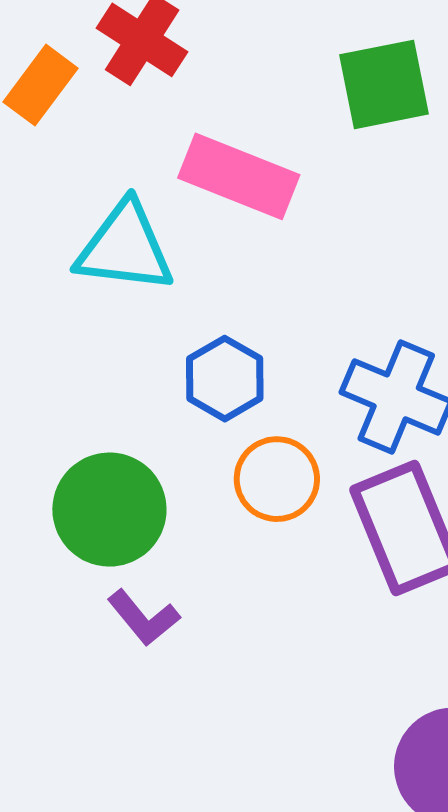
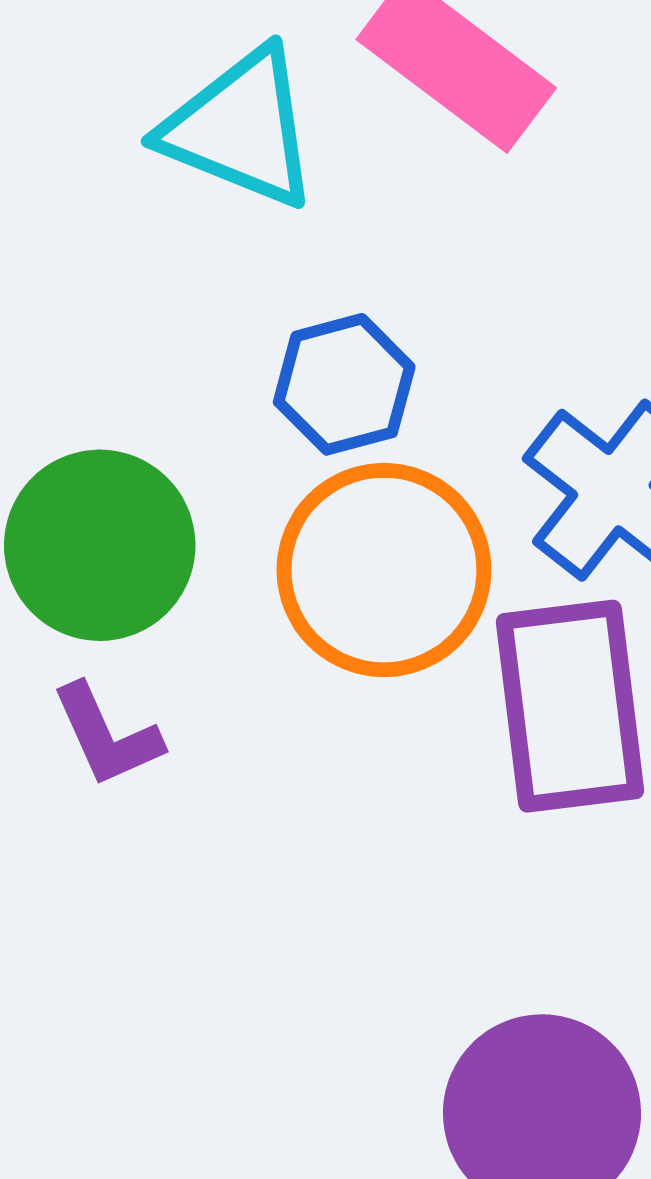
orange circle: (277, 479) -> (384, 570), size x1.5

